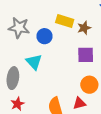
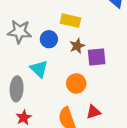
brown star: (84, 28) -> (77, 46), moved
orange circle: (89, 85) -> (76, 83), moved

